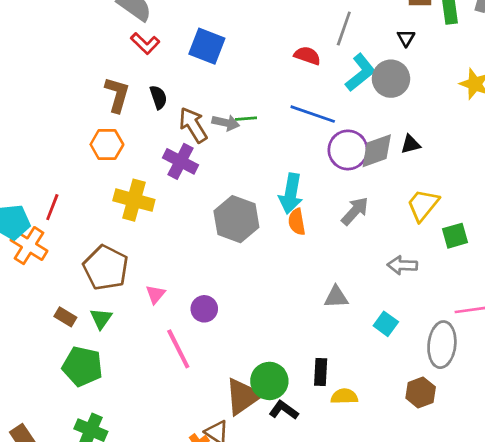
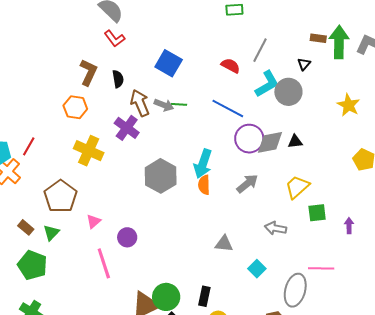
blue square: (207, 46) -> (169, 63), moved

